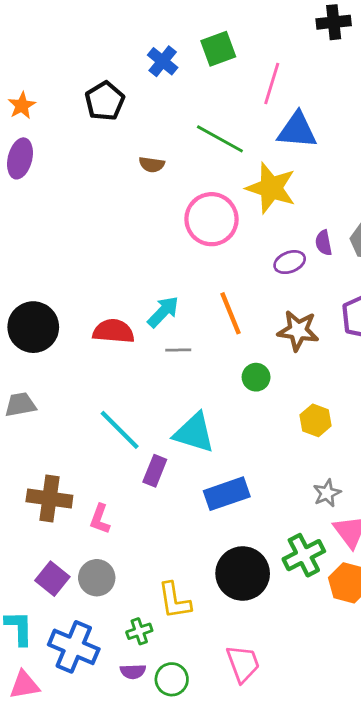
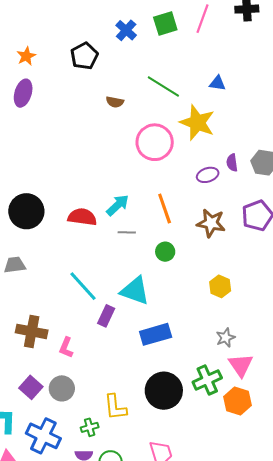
pink line: (272, 84) -> (203, 19), moved
blue triangle: (297, 130) -> (217, 83), size x0.6
green circle: (256, 377) -> (165, 252), moved

